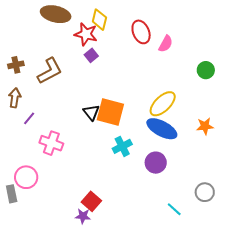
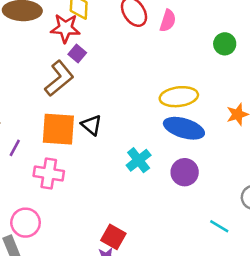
brown L-shape: (50, 71) -> (59, 78), moved
yellow ellipse: (163, 104) -> (179, 97), turned 48
orange square: (110, 112) -> (58, 129), moved

